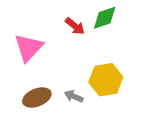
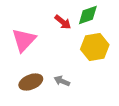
yellow hexagon: (106, 80) -> (95, 47), moved

